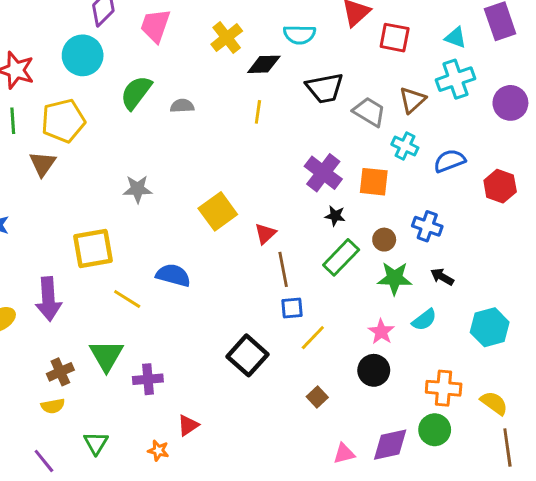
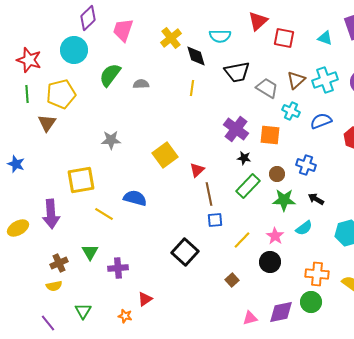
black diamond: (264, 64) -> (196, 56), turned 75
cyan cross: (455, 79) -> (325, 80), moved
yellow line: (313, 338) -> (242, 240), moved
green triangle: (106, 355) -> (90, 252), size x0.7

